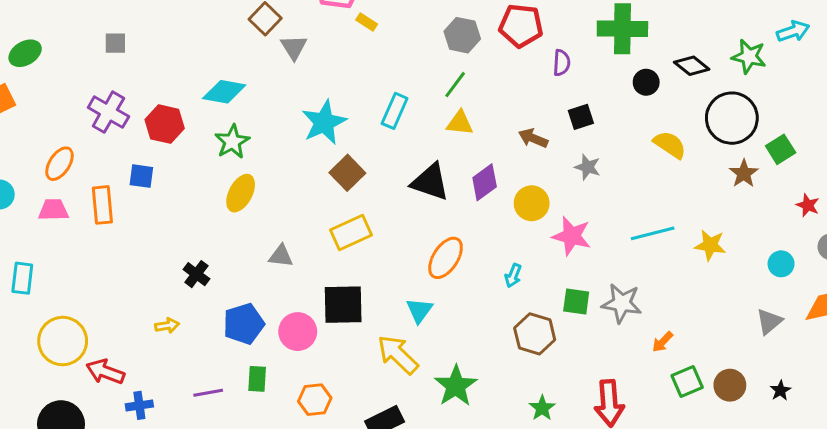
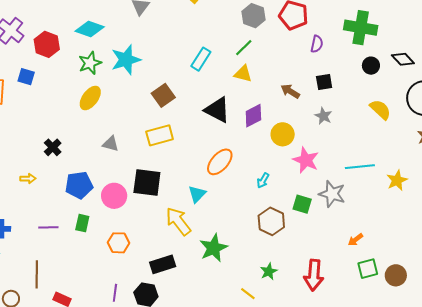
cyan star: (324, 122) -> (126, 60), moved
yellow star: (710, 245) -> (397, 180), turned 30
gray star: (622, 303) -> (332, 194), moved

